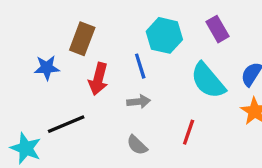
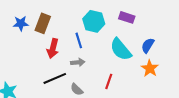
purple rectangle: (218, 29) -> (127, 17), turned -42
blue star: (47, 68) -> (21, 23), moved
black line: (66, 124) -> (55, 78), moved

